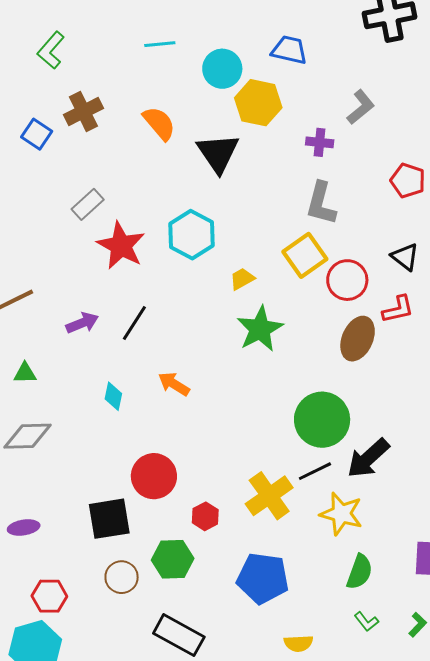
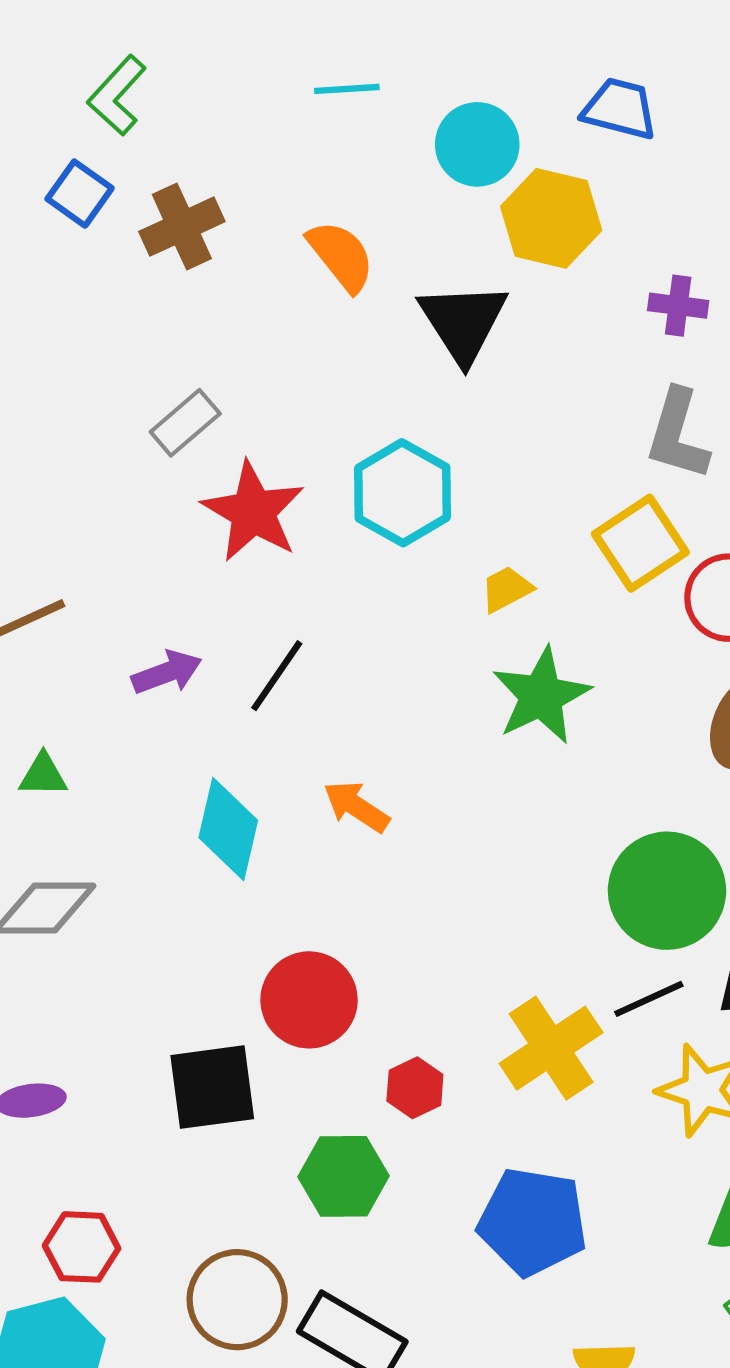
blue square: (37, 134) -> (80, 194), moved
cyan diamond: (113, 396) -> (228, 829), size x1.6
brown circle: (122, 577) -> (237, 1300), moved, size x1.4

